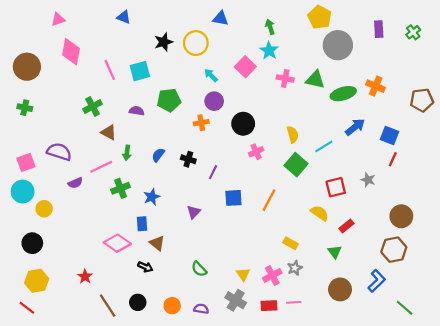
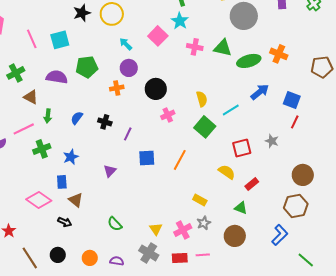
purple semicircle: (137, 111) -> (57, 77), size x1.5
green triangle: (335, 252) -> (241, 208), turned -32
brown circle: (340, 289) -> (235, 236), moved

